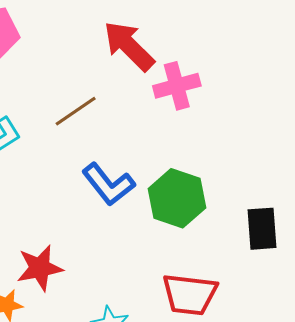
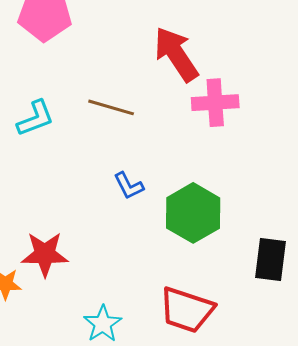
brown line: (76, 111) -> (111, 107), turned 39
blue L-shape: (108, 184) -> (129, 186), size x0.6

